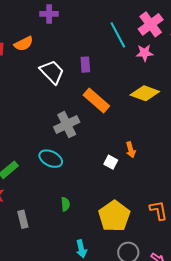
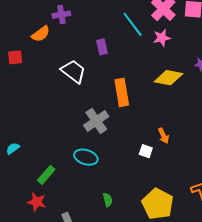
orange semicircle: (24, 44) -> (41, 34), moved
purple rectangle: (85, 65) -> (102, 47), moved
orange rectangle: (96, 100) -> (122, 92), turned 48

